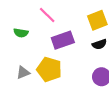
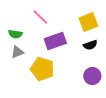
gray triangle: (23, 73) -> (17, 52), moved

